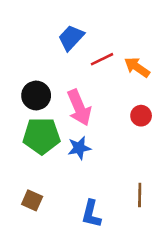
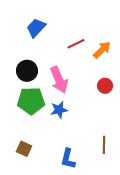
blue trapezoid: (71, 38) -> (36, 28), moved
orange arrow: (137, 67) -> (102, 50), turned 102

